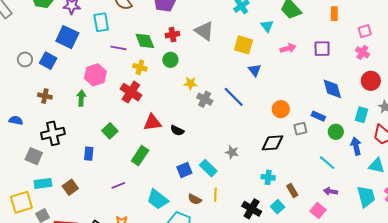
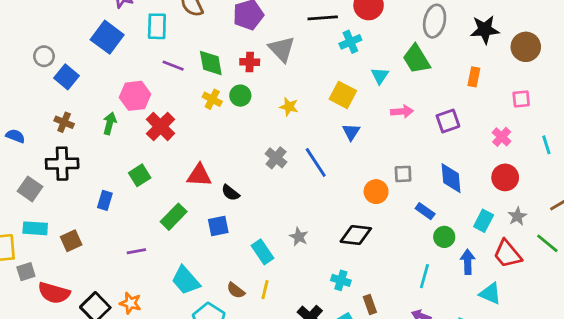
gray triangle: (204, 31) -> (282, 49), moved
pink square: (365, 31) -> (521, 99), moved
purple square: (322, 49) -> (448, 121), turned -30
blue square: (48, 61) -> (67, 77), moved
yellow cross: (140, 67) -> (212, 99), moved
yellow star: (190, 83) -> (289, 107), moved
red cross: (131, 92) -> (161, 126), moved
brown cross: (45, 96) -> (64, 122), moved
gray square: (300, 129) -> (403, 174), moved
cyan line: (327, 163) -> (424, 276), turned 54
blue square: (184, 170) -> (218, 226), moved

